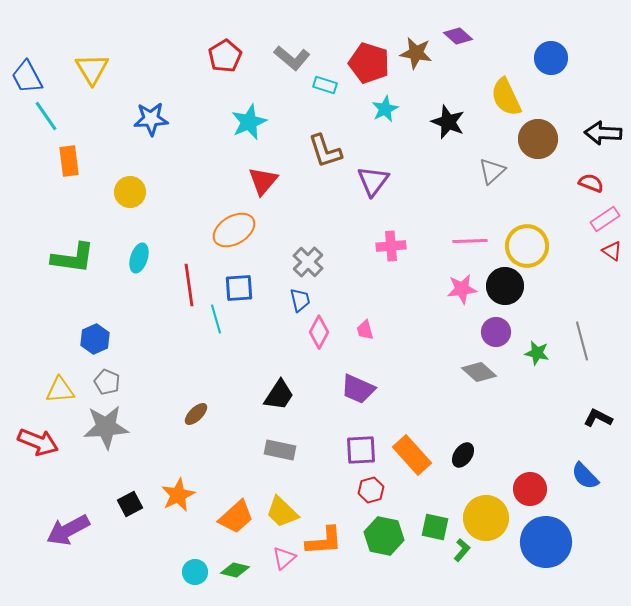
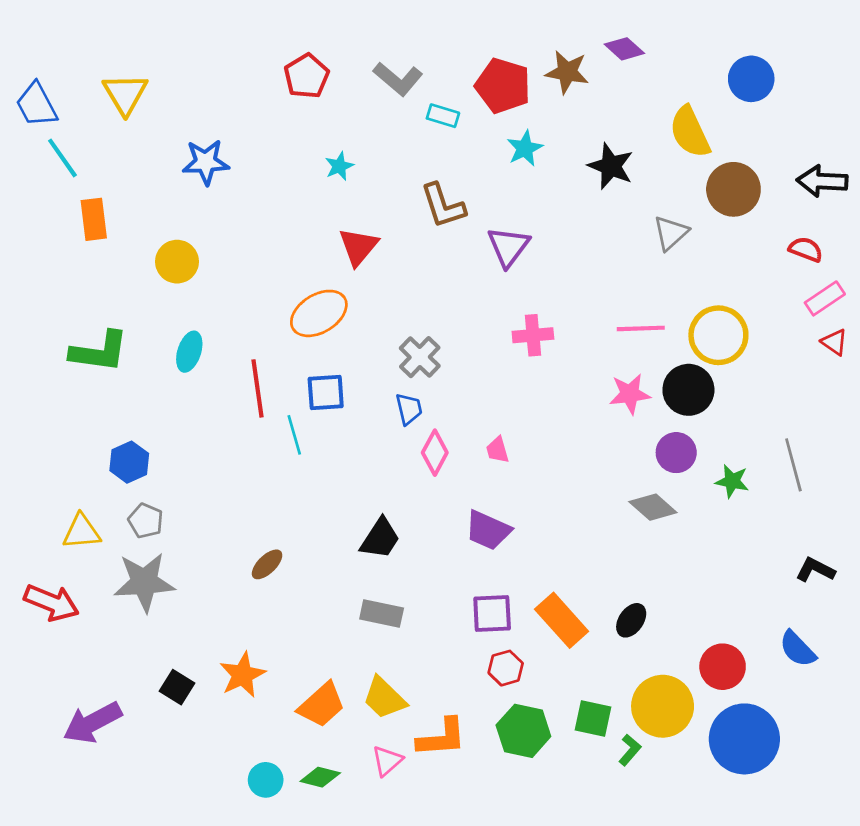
cyan star: (249, 122) -> (339, 166), size x0.6
black square: (130, 504) -> (177, 687), turned -30

